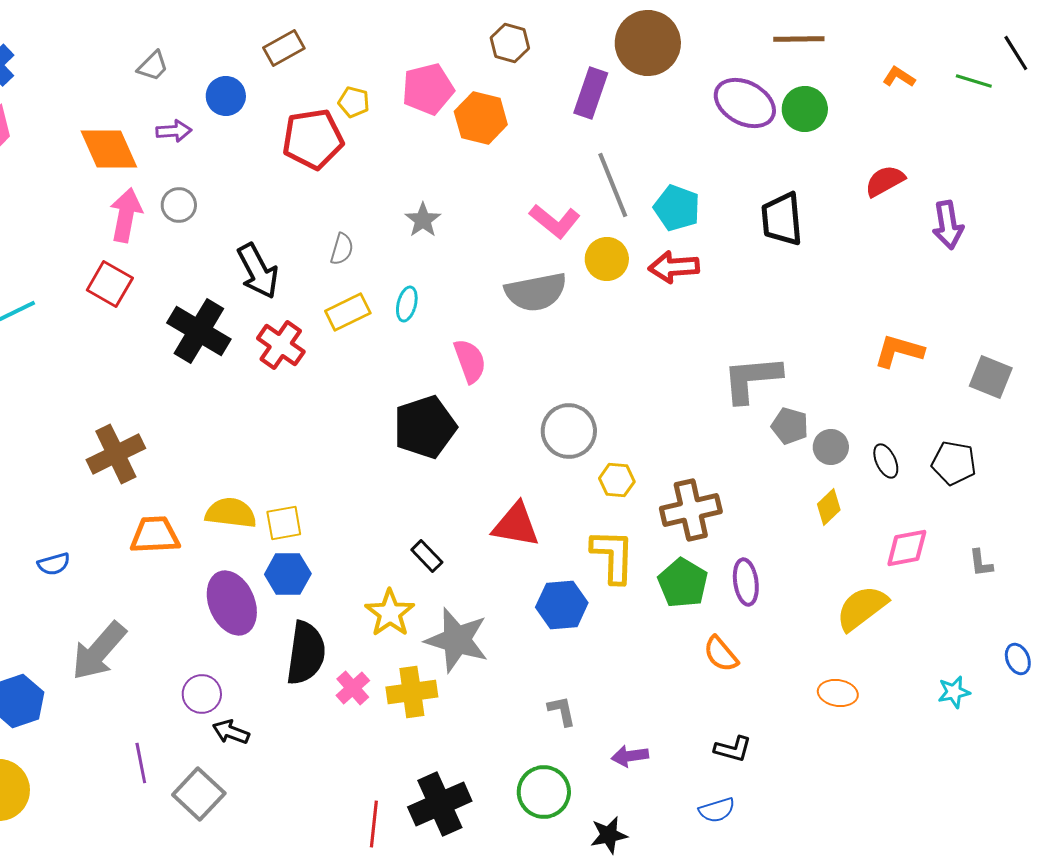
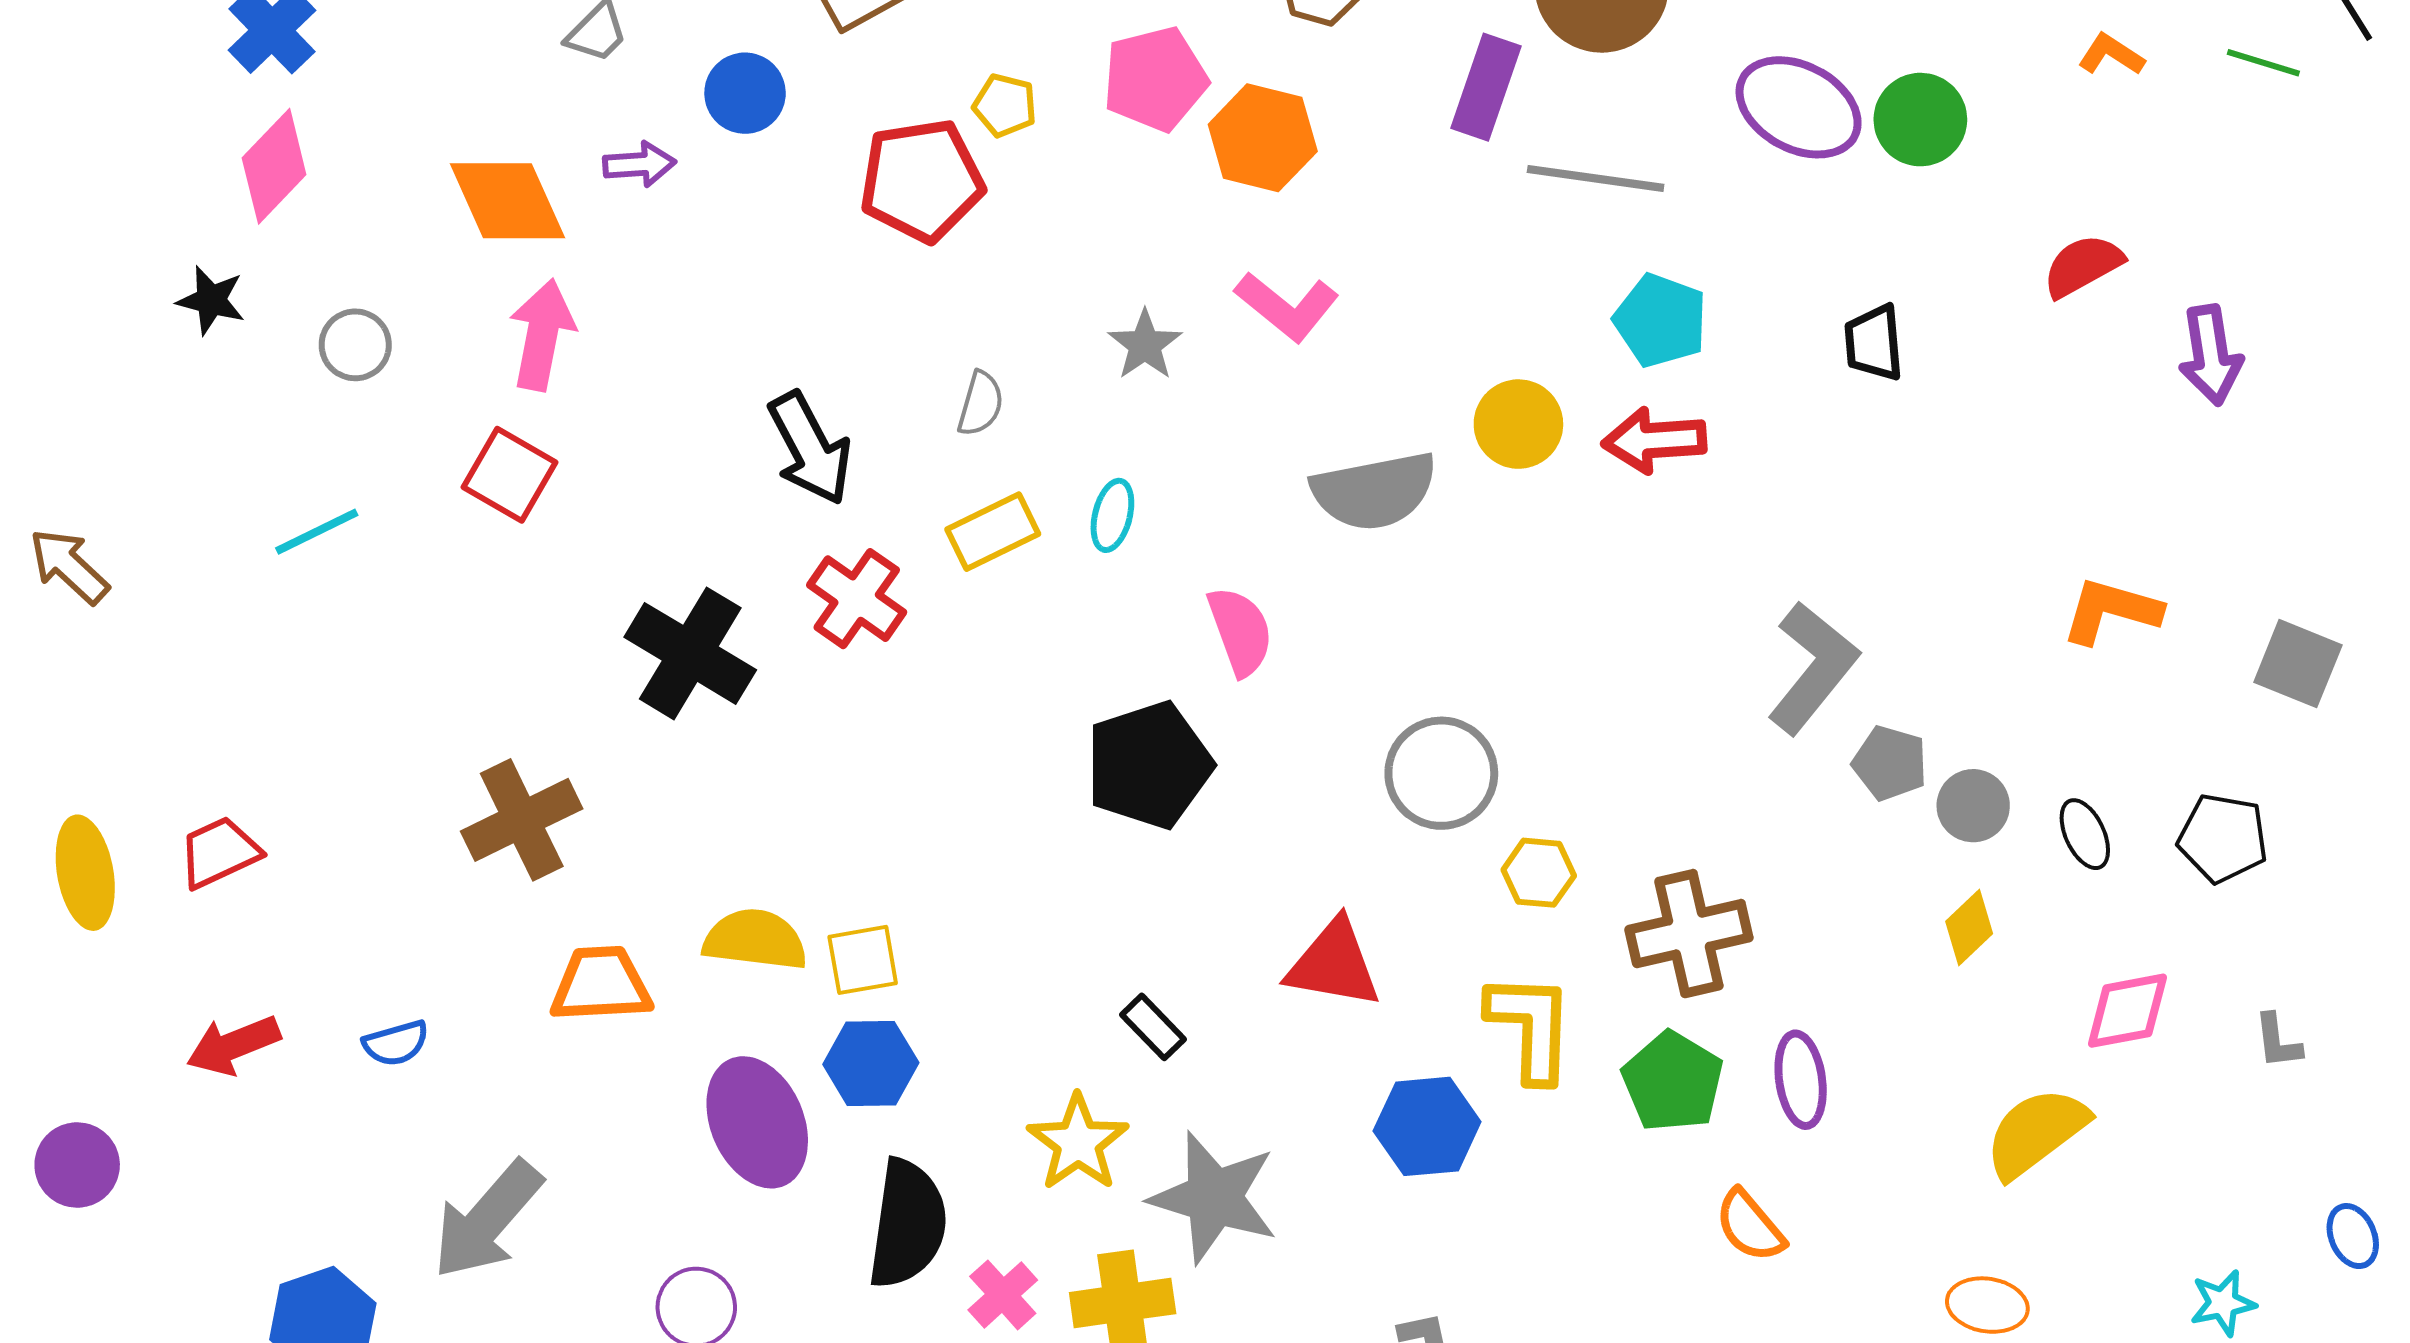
gray line: (613, 185) -> (1596, 178), moved, turned -60
gray circle: (179, 205) -> (355, 345), moved
black trapezoid: (782, 219) -> (1874, 343), size x0.7
pink L-shape: (555, 221) -> (1287, 306), moved
black cross: (199, 331) -> (690, 653), moved
gray L-shape: (752, 379) -> (1813, 668), turned 134

